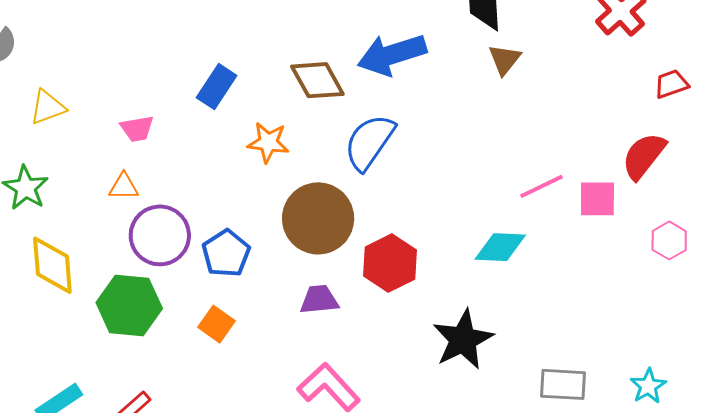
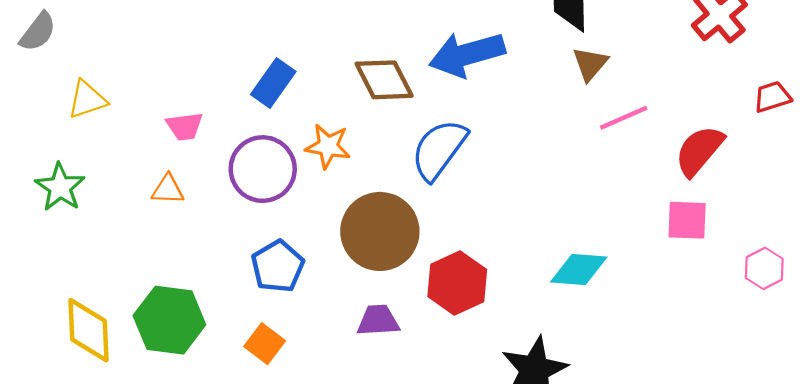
red semicircle: (644, 156) -> (699, 151), moved
pink line: (541, 186) -> (624, 118), moved
purple circle: (160, 235) -> (263, 169), moved
yellow diamond: (52, 265) -> (88, 330), moved

